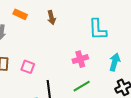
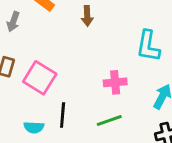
pink square: (28, 67) -> (40, 78), size x1.6

